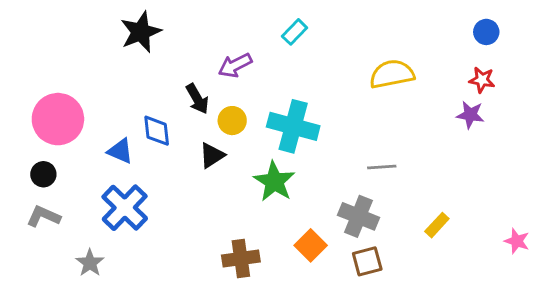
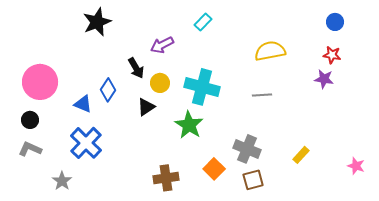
blue diamond: (157, 131) -> (108, 90), turned 40
gray line: (382, 167) -> (262, 95), moved

